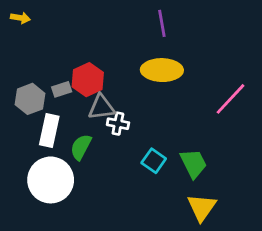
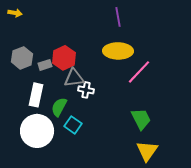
gray hexagon: (30, 99) -> (22, 58), moved
pink line: (231, 99) -> (139, 72), moved
cyan square: (154, 161) -> (73, 125), moved

